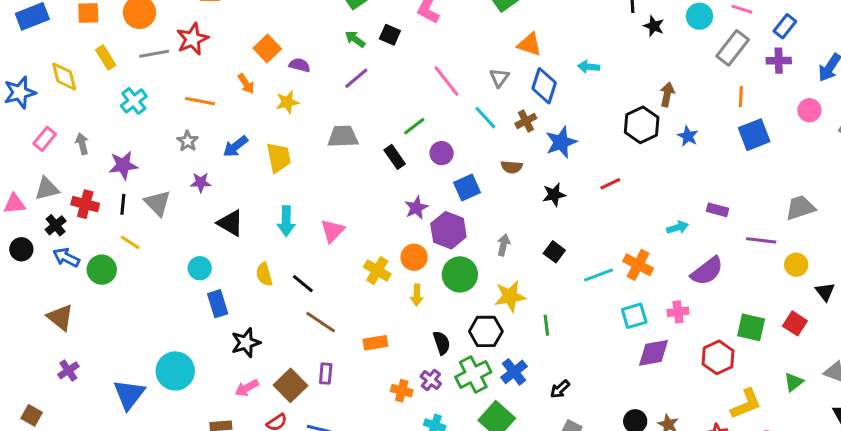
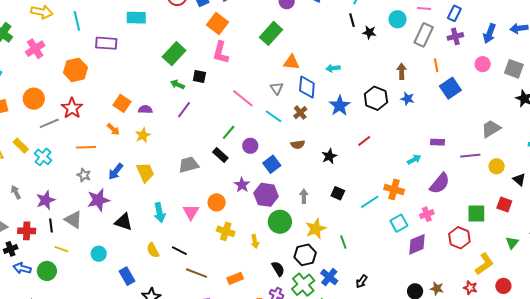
yellow rectangle: (106, 57) -> (21, 146), moved
brown arrow: (667, 94) -> (402, 71), moved
gray trapezoid: (343, 136) -> (189, 165), moved
blue star: (561, 142) -> (340, 106), moved
purple star: (201, 182) -> (98, 200), size x1.6
black cross: (56, 225) -> (11, 249), turned 32
orange circle: (414, 257) -> (217, 202), moved
cyan circle: (200, 268) -> (99, 254), moved

